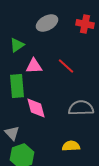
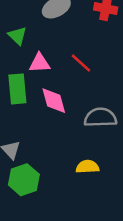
green triangle: (17, 45) -> (17, 36), turned -42
pink diamond: (36, 108) -> (54, 101), moved

